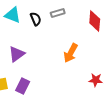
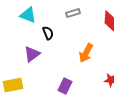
black semicircle: (36, 19) -> (48, 33), moved
purple rectangle: (23, 86) -> (65, 86), moved

